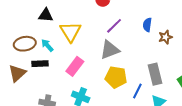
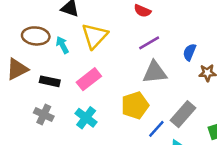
gray triangle: (110, 50) -> (155, 72), moved
black rectangle: (40, 64) -> (50, 81), moved
gray rectangle: (155, 74) -> (183, 114), turned 40
yellow pentagon: (116, 77) -> (135, 105), turned 30

